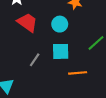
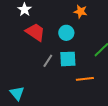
gray line: (35, 60) -> (48, 61), moved

